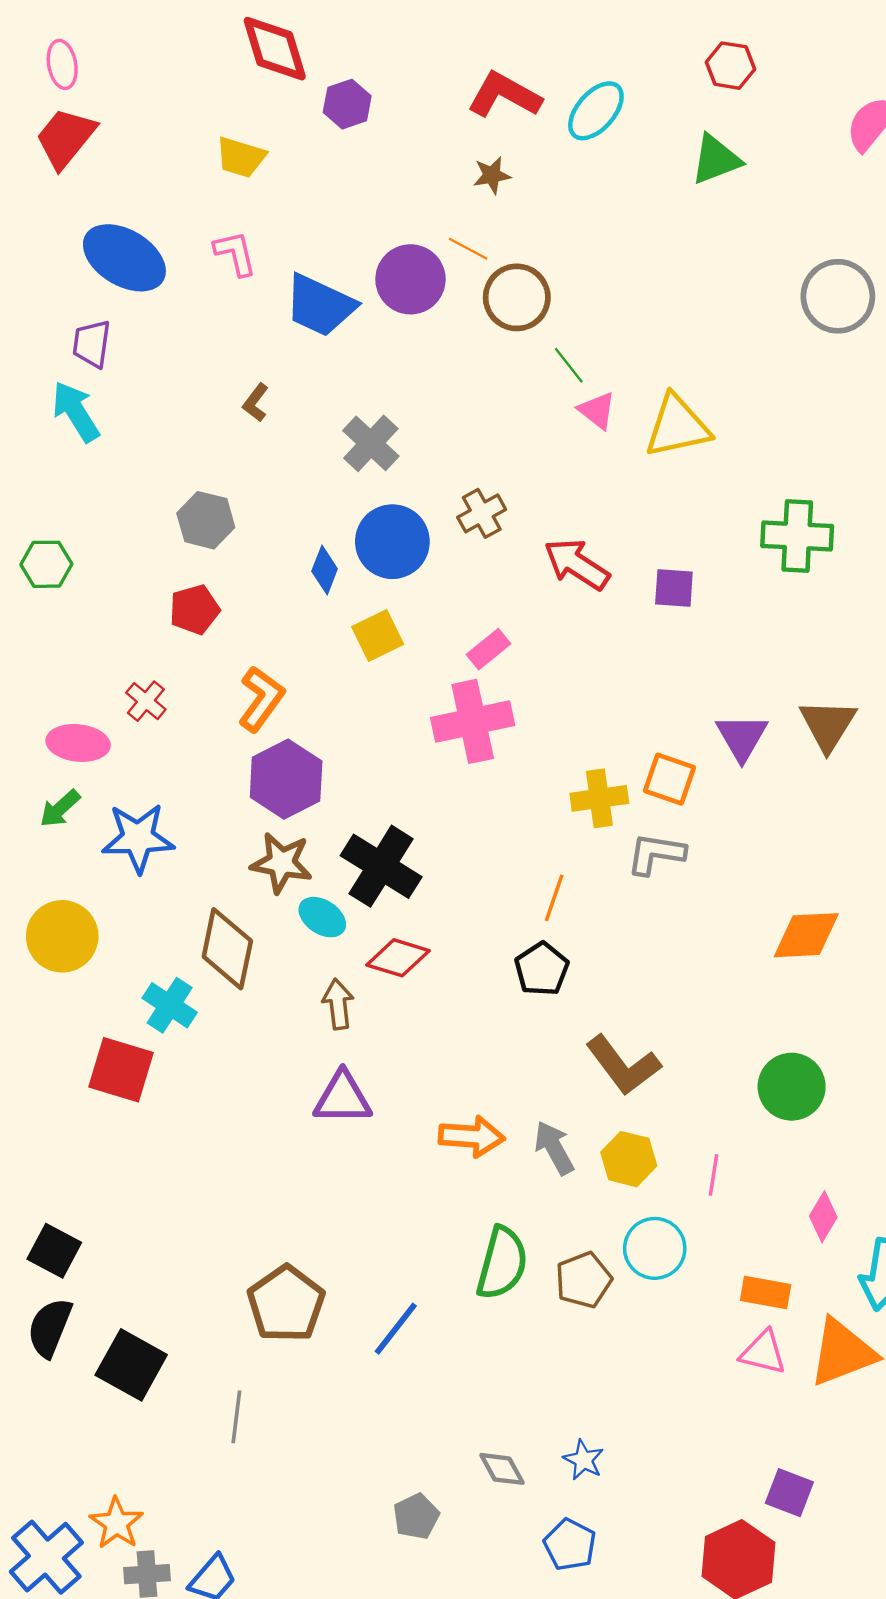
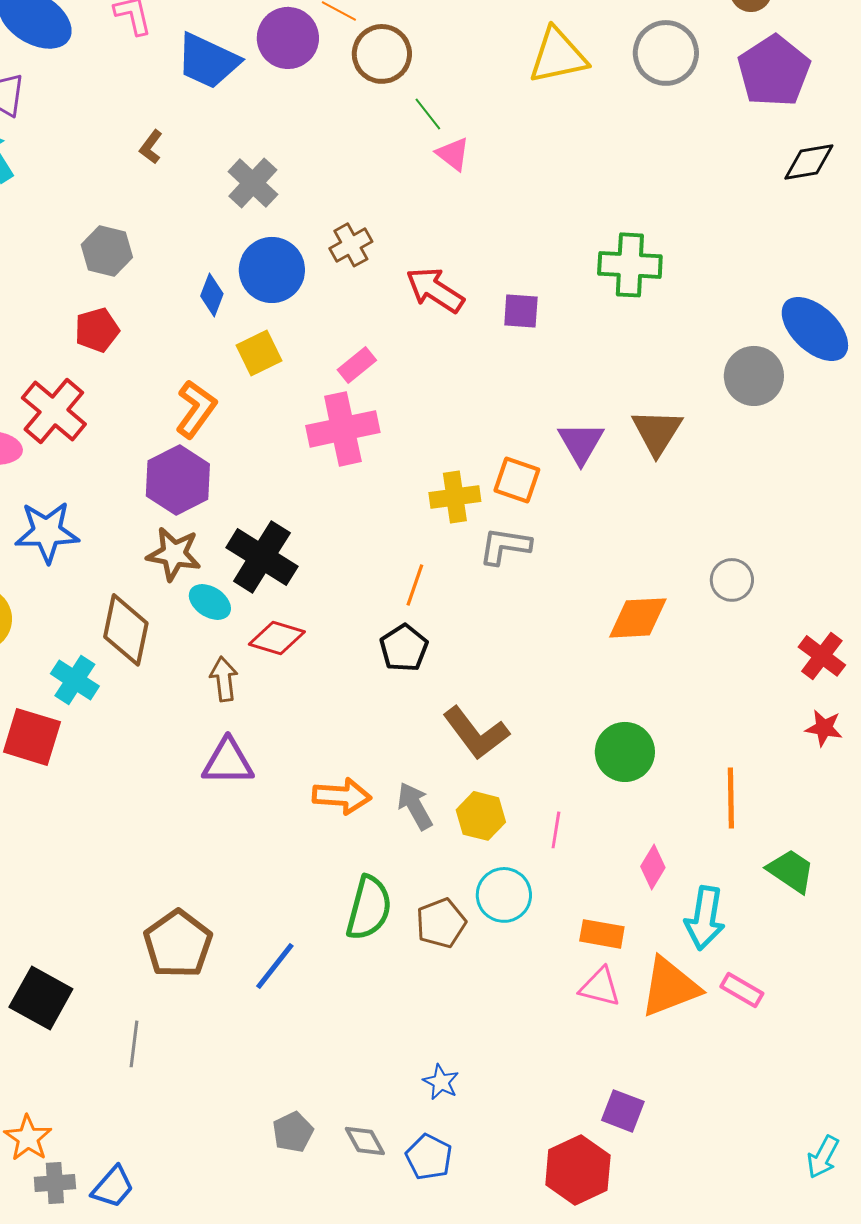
yellow triangle: (677, 426) -> (558, 56), moved
orange L-shape: (261, 699) -> (196, 409), moved
red cross: (146, 701) -> (54, 411), size x1.8
gray diamond: (502, 1469) -> (365, 1141), moved

